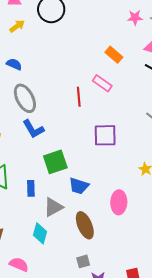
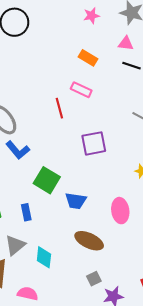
pink star: (135, 18) -> (91, 16), moved
green square: (55, 162) -> (47, 180), turned -30
gray triangle: (53, 207) -> (15, 245), moved
brown ellipse: (85, 225) -> (89, 241), turned -32

